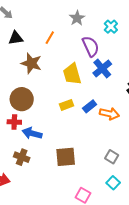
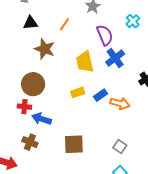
cyan cross: (111, 27) -> (133, 21), moved

